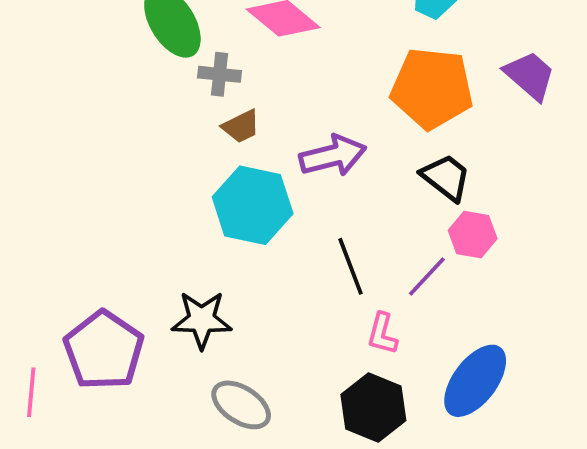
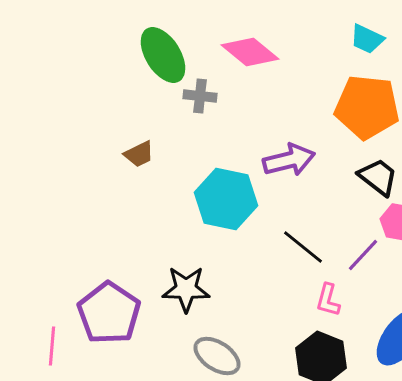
brown trapezoid: (241, 126) -> (139, 154), moved
black line: (351, 266) -> (303, 247), turned -30

